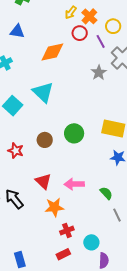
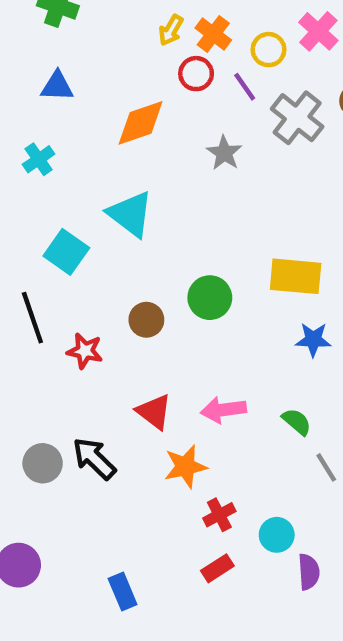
gray star: (99, 73) -> (224, 153), moved

